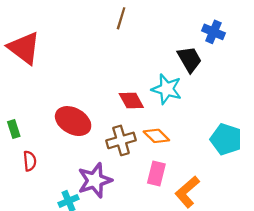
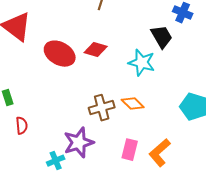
red diamond: (131, 100) -> (96, 50), moved, turned -45
red ellipse: (73, 121) -> (60, 54), moved
pink rectangle: (156, 174) -> (130, 150), moved

